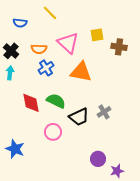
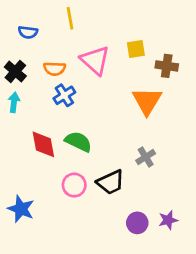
yellow line: (50, 13) -> (70, 18), turned 35
orange triangle: (81, 72) -> (147, 101), moved, turned 50
black trapezoid: (79, 117) -> (111, 182), moved
purple star: (117, 171) -> (168, 220), moved

